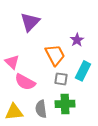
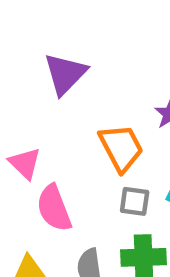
pink semicircle: (25, 82) -> (54, 208), turned 40

